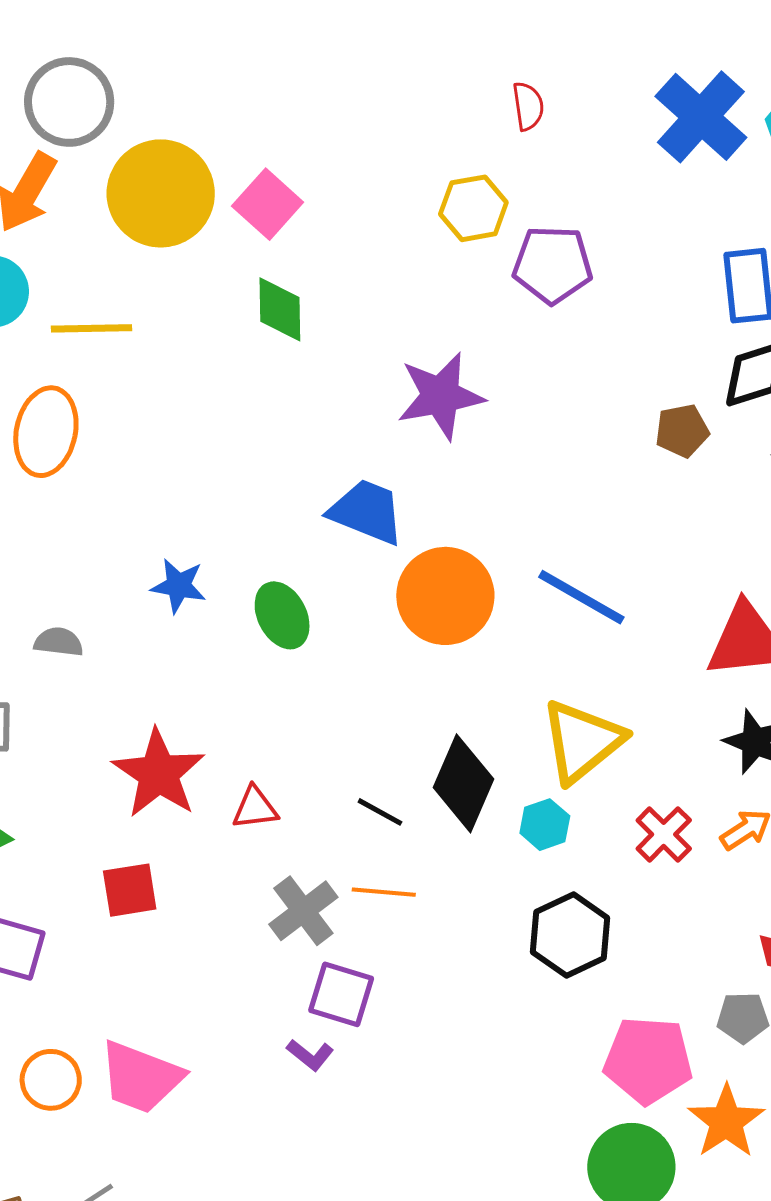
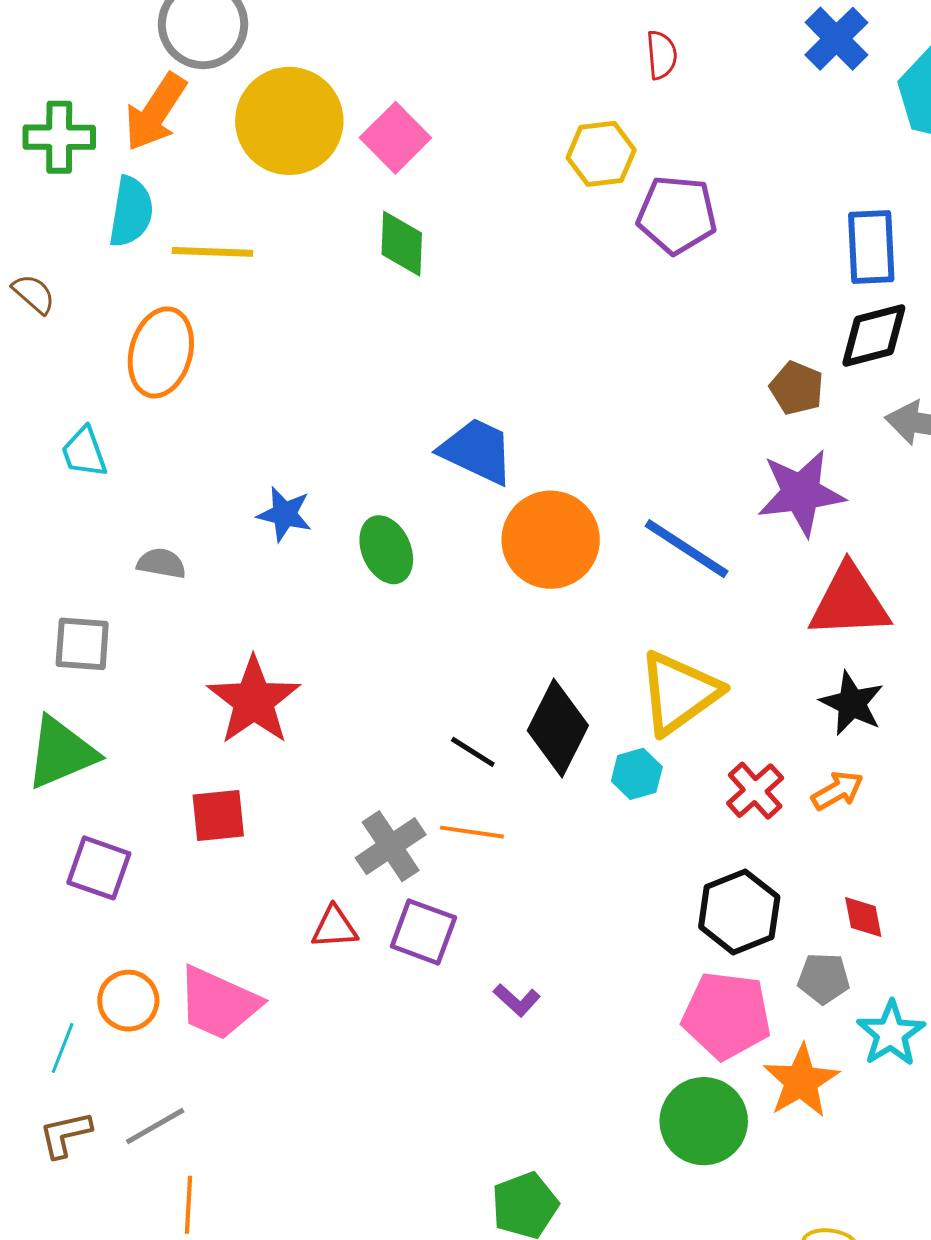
blue cross: (701, 117) -> (836, 39), moved, size x0.7
purple star: (441, 396) -> (801, 493), moved
brown pentagon: (682, 431) -> (797, 388), turned 30
red triangle: (255, 808) -> (334, 927), moved
black hexagon: (570, 935) -> (739, 912), moved
purple L-shape: (310, 1055) -> (517, 1000), moved

